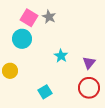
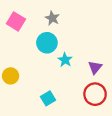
pink square: (29, 18) -> (16, 21), moved
cyan circle: (22, 39) -> (47, 43), moved

